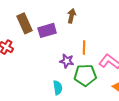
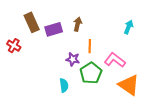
brown arrow: (72, 16) -> (78, 24), moved
green pentagon: (85, 75) -> (91, 73), turned -30

